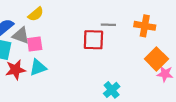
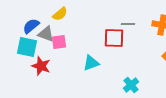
cyan triangle: (38, 68) -> (91, 63), moved
red star: (15, 70) -> (41, 66), turned 30

